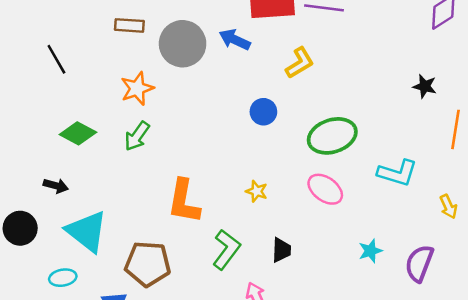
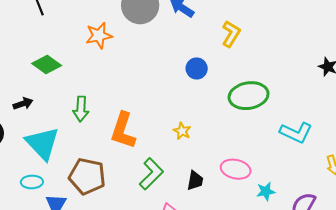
yellow L-shape: (300, 63) -> (231, 34), turned -36
green arrow: (137, 136) -> (81, 109), moved, turned -40
black arrow: (56, 186) -> (23, 104), turned -42
pink ellipse: (325, 189) -> (236, 169), moved, turned -32
cyan ellipse: (63, 278) -> (32, 182), moved

